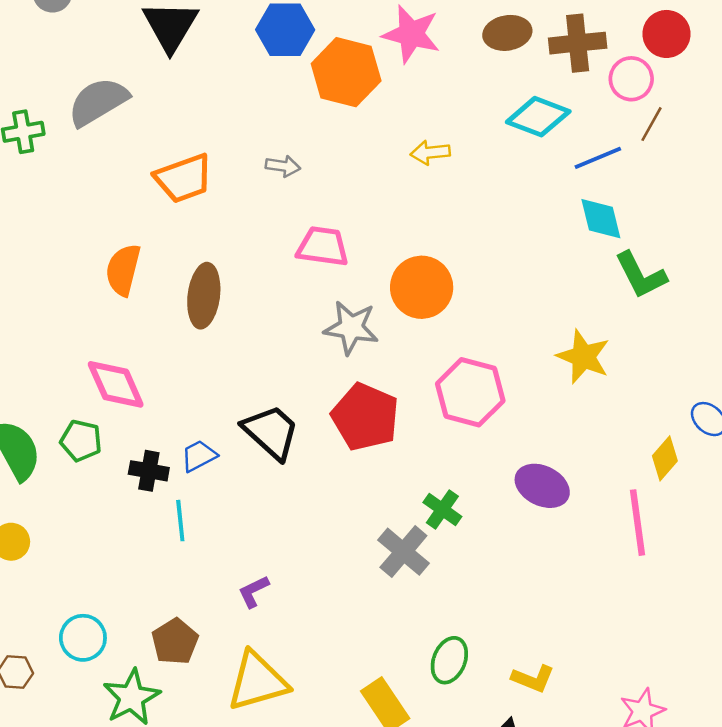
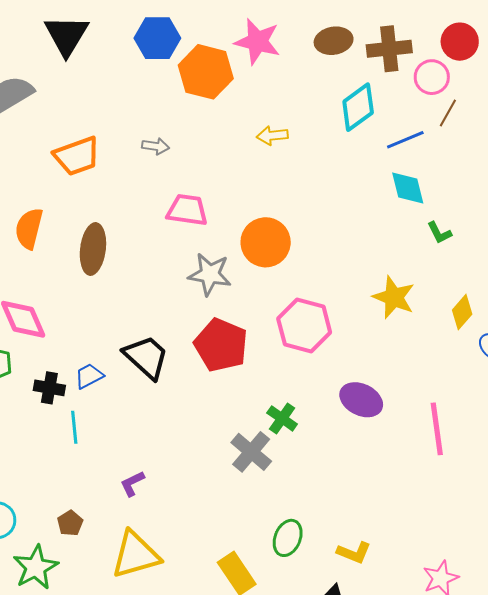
cyan diamond: (538, 117) -> (358, 107), turned -57
green L-shape: (641, 275) -> (439, 233), size x0.6
yellow diamond: (665, 458) -> (462, 312), moved
brown pentagon: (175, 642) -> (70, 523), size x0.7

